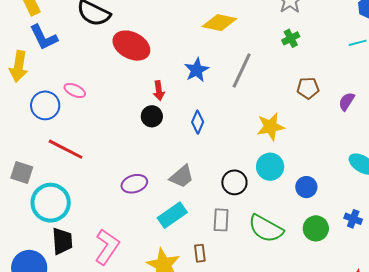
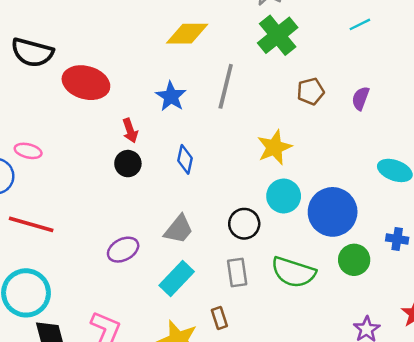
green cross: (291, 38) -> (278, 35), size x1.8
blue circle: (306, 187) -> (333, 212), size x1.8

